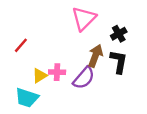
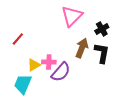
purple semicircle: (84, 78) -> (61, 72), moved
cyan trapezoid: (27, 98) -> (23, 84), turned 95

